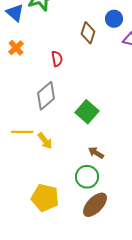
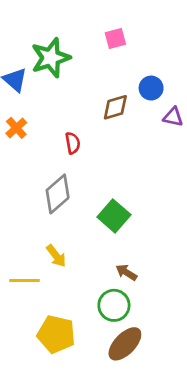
brown diamond: (88, 33) -> (115, 107), turned 55
yellow line: (22, 132) -> (25, 281), moved

